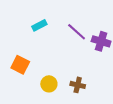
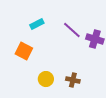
orange square: (20, 65) -> (24, 51), moved

